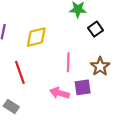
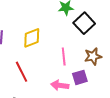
black square: (96, 29) -> (84, 23), size x1.5
brown star: (100, 66) -> (93, 56), turned 30

